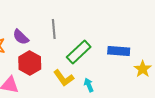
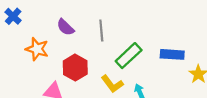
purple semicircle: (21, 37) -> (65, 27), moved

